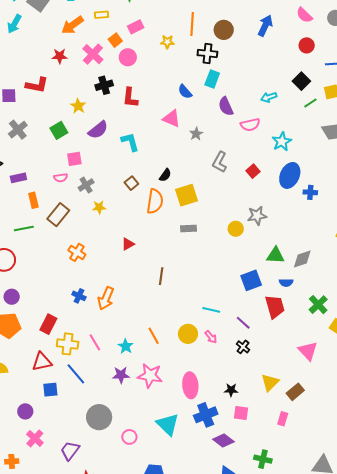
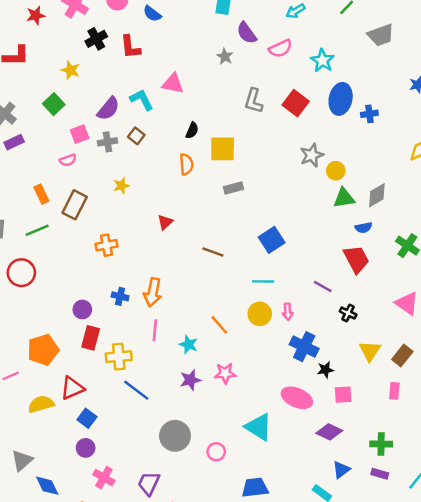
blue semicircle: (185, 92) -> (152, 14), moved
pink triangle: (171, 118) -> (173, 84), moved
purple semicircle: (98, 130) -> (108, 109), moved
gray star: (196, 134) -> (225, 56), moved
red square: (253, 171) -> (296, 103), size x1.5
purple rectangle: (18, 178) -> (14, 142), moved
brown square: (131, 183) -> (136, 136), moved
gray cross: (86, 185) -> (107, 142), moved, turned 35
yellow square: (187, 195) -> (223, 149), turned 30
orange semicircle: (155, 201) -> (186, 164), size x0.7
yellow circle: (236, 229) -> (336, 171), moved
orange cross: (77, 252) -> (106, 245), turned -30
brown line: (161, 276) -> (213, 252), turned -66
blue square: (251, 280) -> (272, 240), moved
purple circle: (12, 297) -> (82, 309), moved
cyan line: (211, 310) -> (263, 281), moved
pink arrow: (211, 337) -> (288, 312), turned 48
pink line: (95, 342) -> (155, 330), moved, turned 48
black cross: (243, 347) -> (348, 313), moved
red triangle: (42, 362) -> (72, 388), moved
pink star: (150, 376) -> (225, 373), size x0.7
pink ellipse: (190, 385) -> (297, 398), moved, turned -50
blue square: (50, 390) -> (87, 418), moved, turned -35
blue cross: (206, 415) -> (304, 347), moved, turned -30

